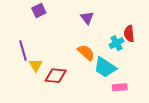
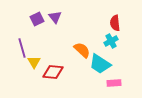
purple square: (39, 11) -> (37, 19), moved
purple triangle: (87, 18) -> (55, 17), moved
red semicircle: (129, 34) -> (115, 23), moved

